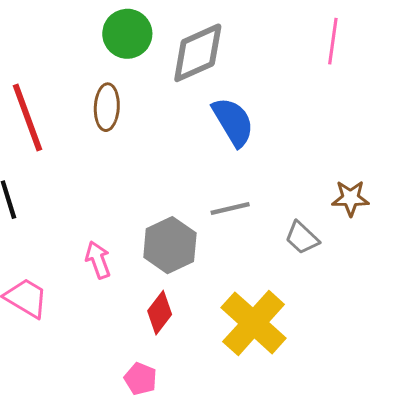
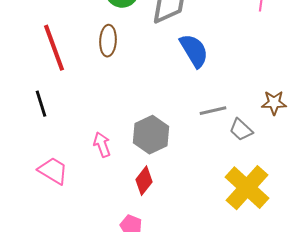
gray line: (230, 208) -> (213, 111), moved
yellow cross: (254, 323) -> (247, 188), moved

